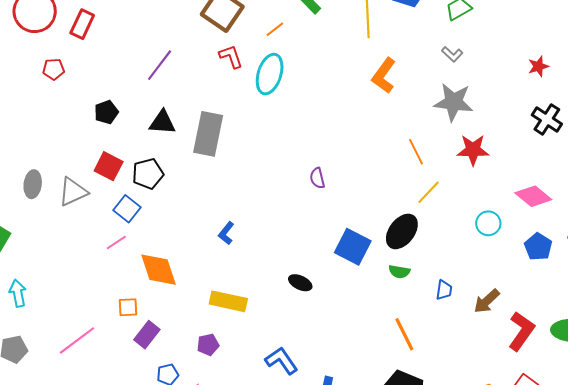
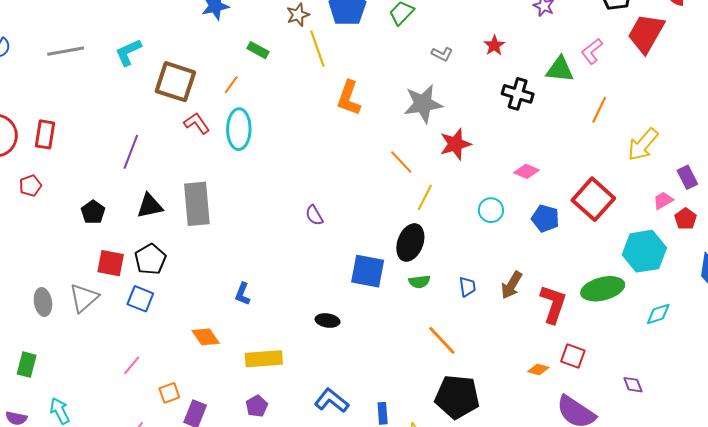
gray L-shape: (452, 54) -> (442, 54), moved
pink diamond: (533, 196) -> (526, 171), size x0.7
pink line: (116, 242) -> (132, 365), moved
orange diamond: (159, 270) -> (206, 337), moved, size x0.7

